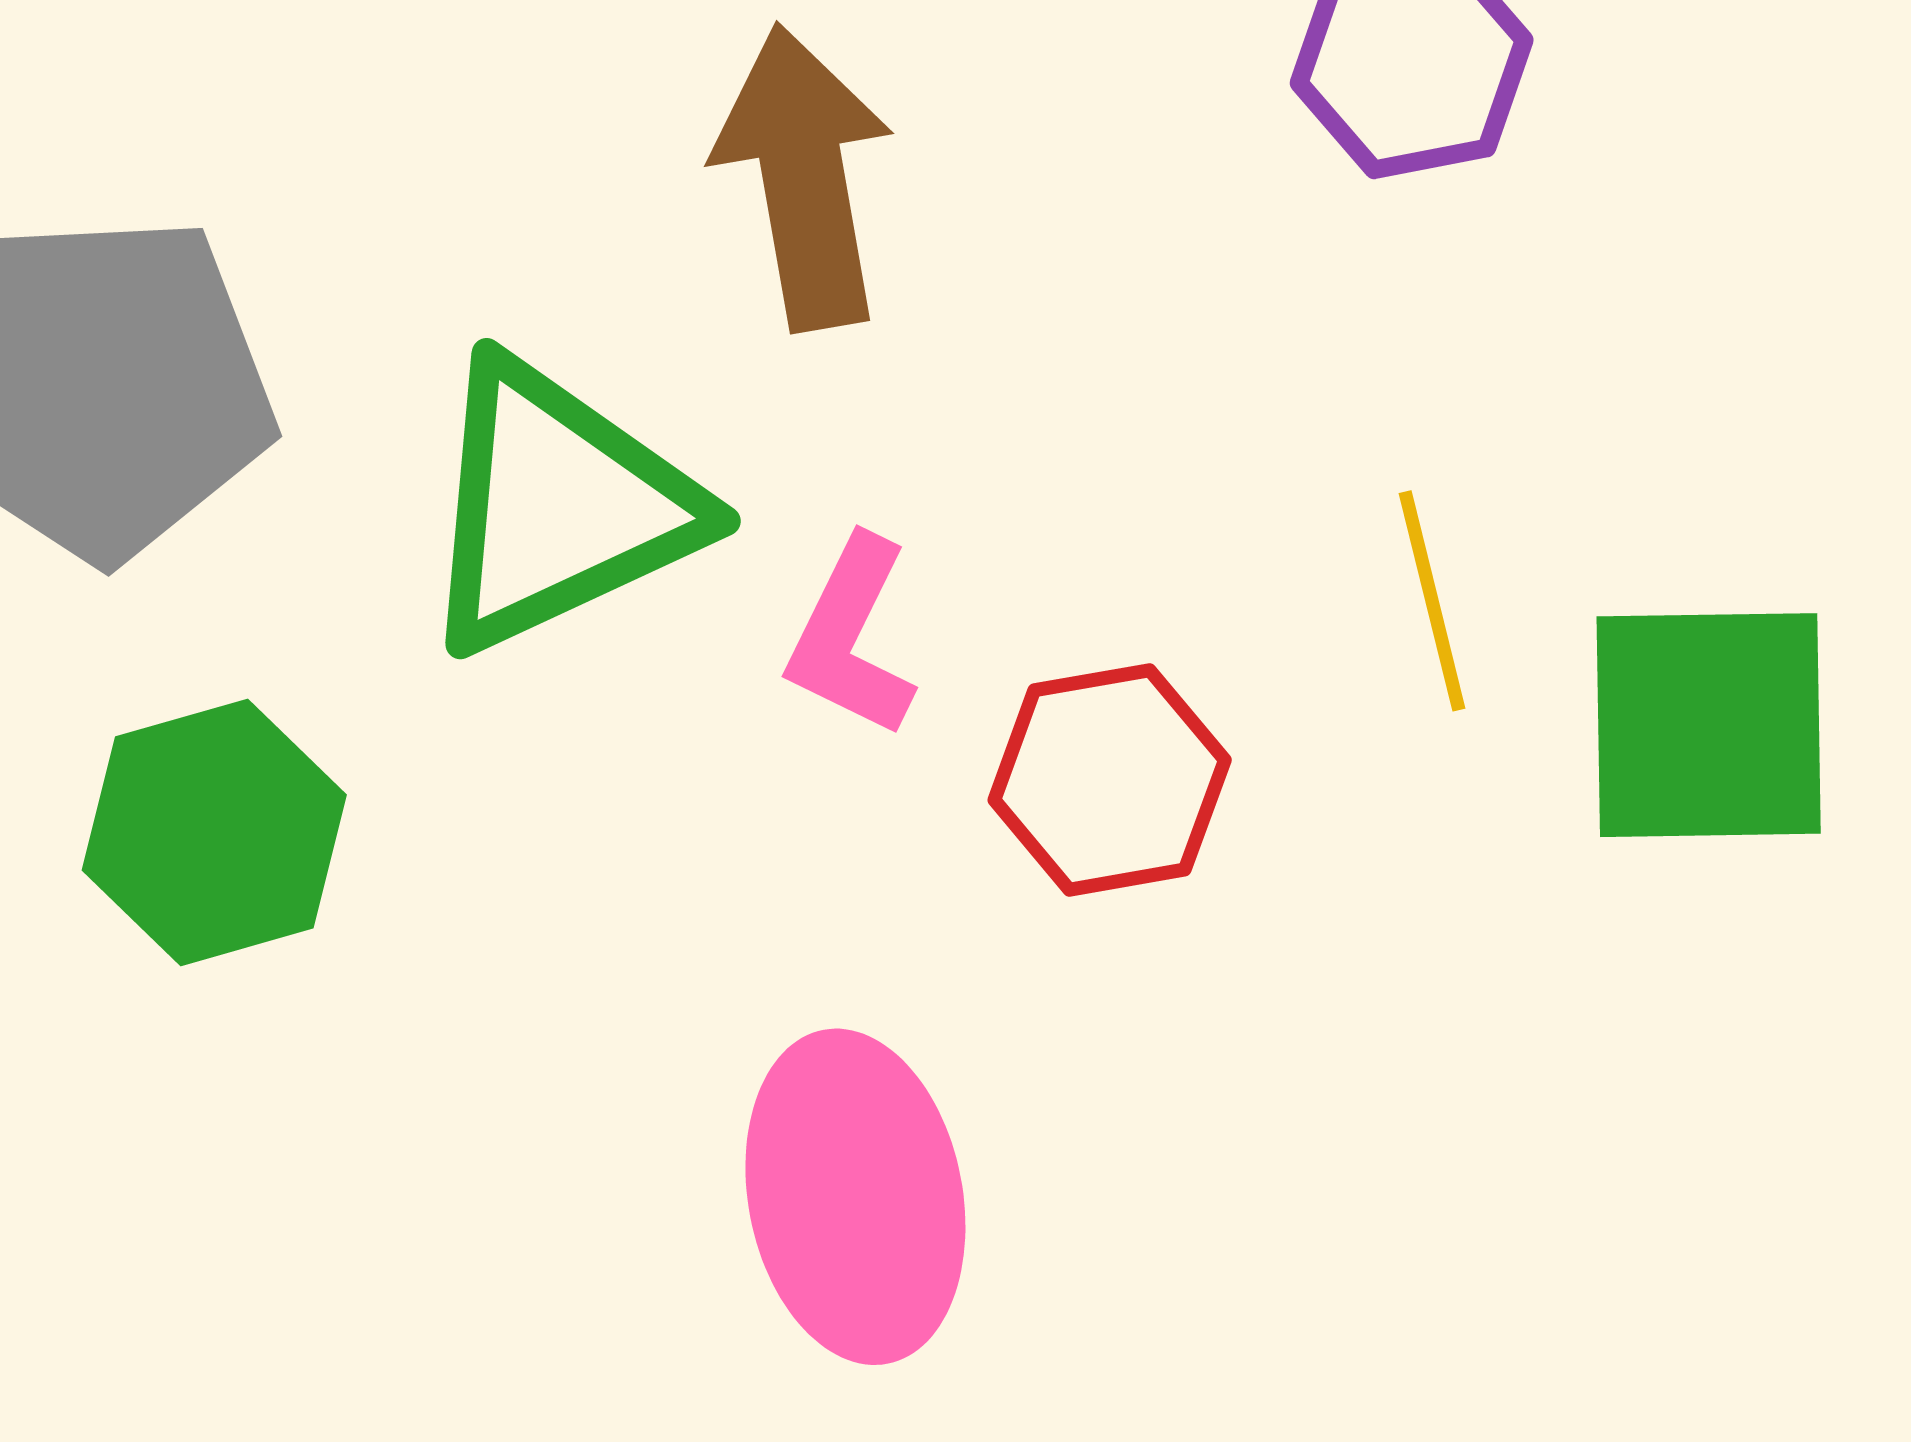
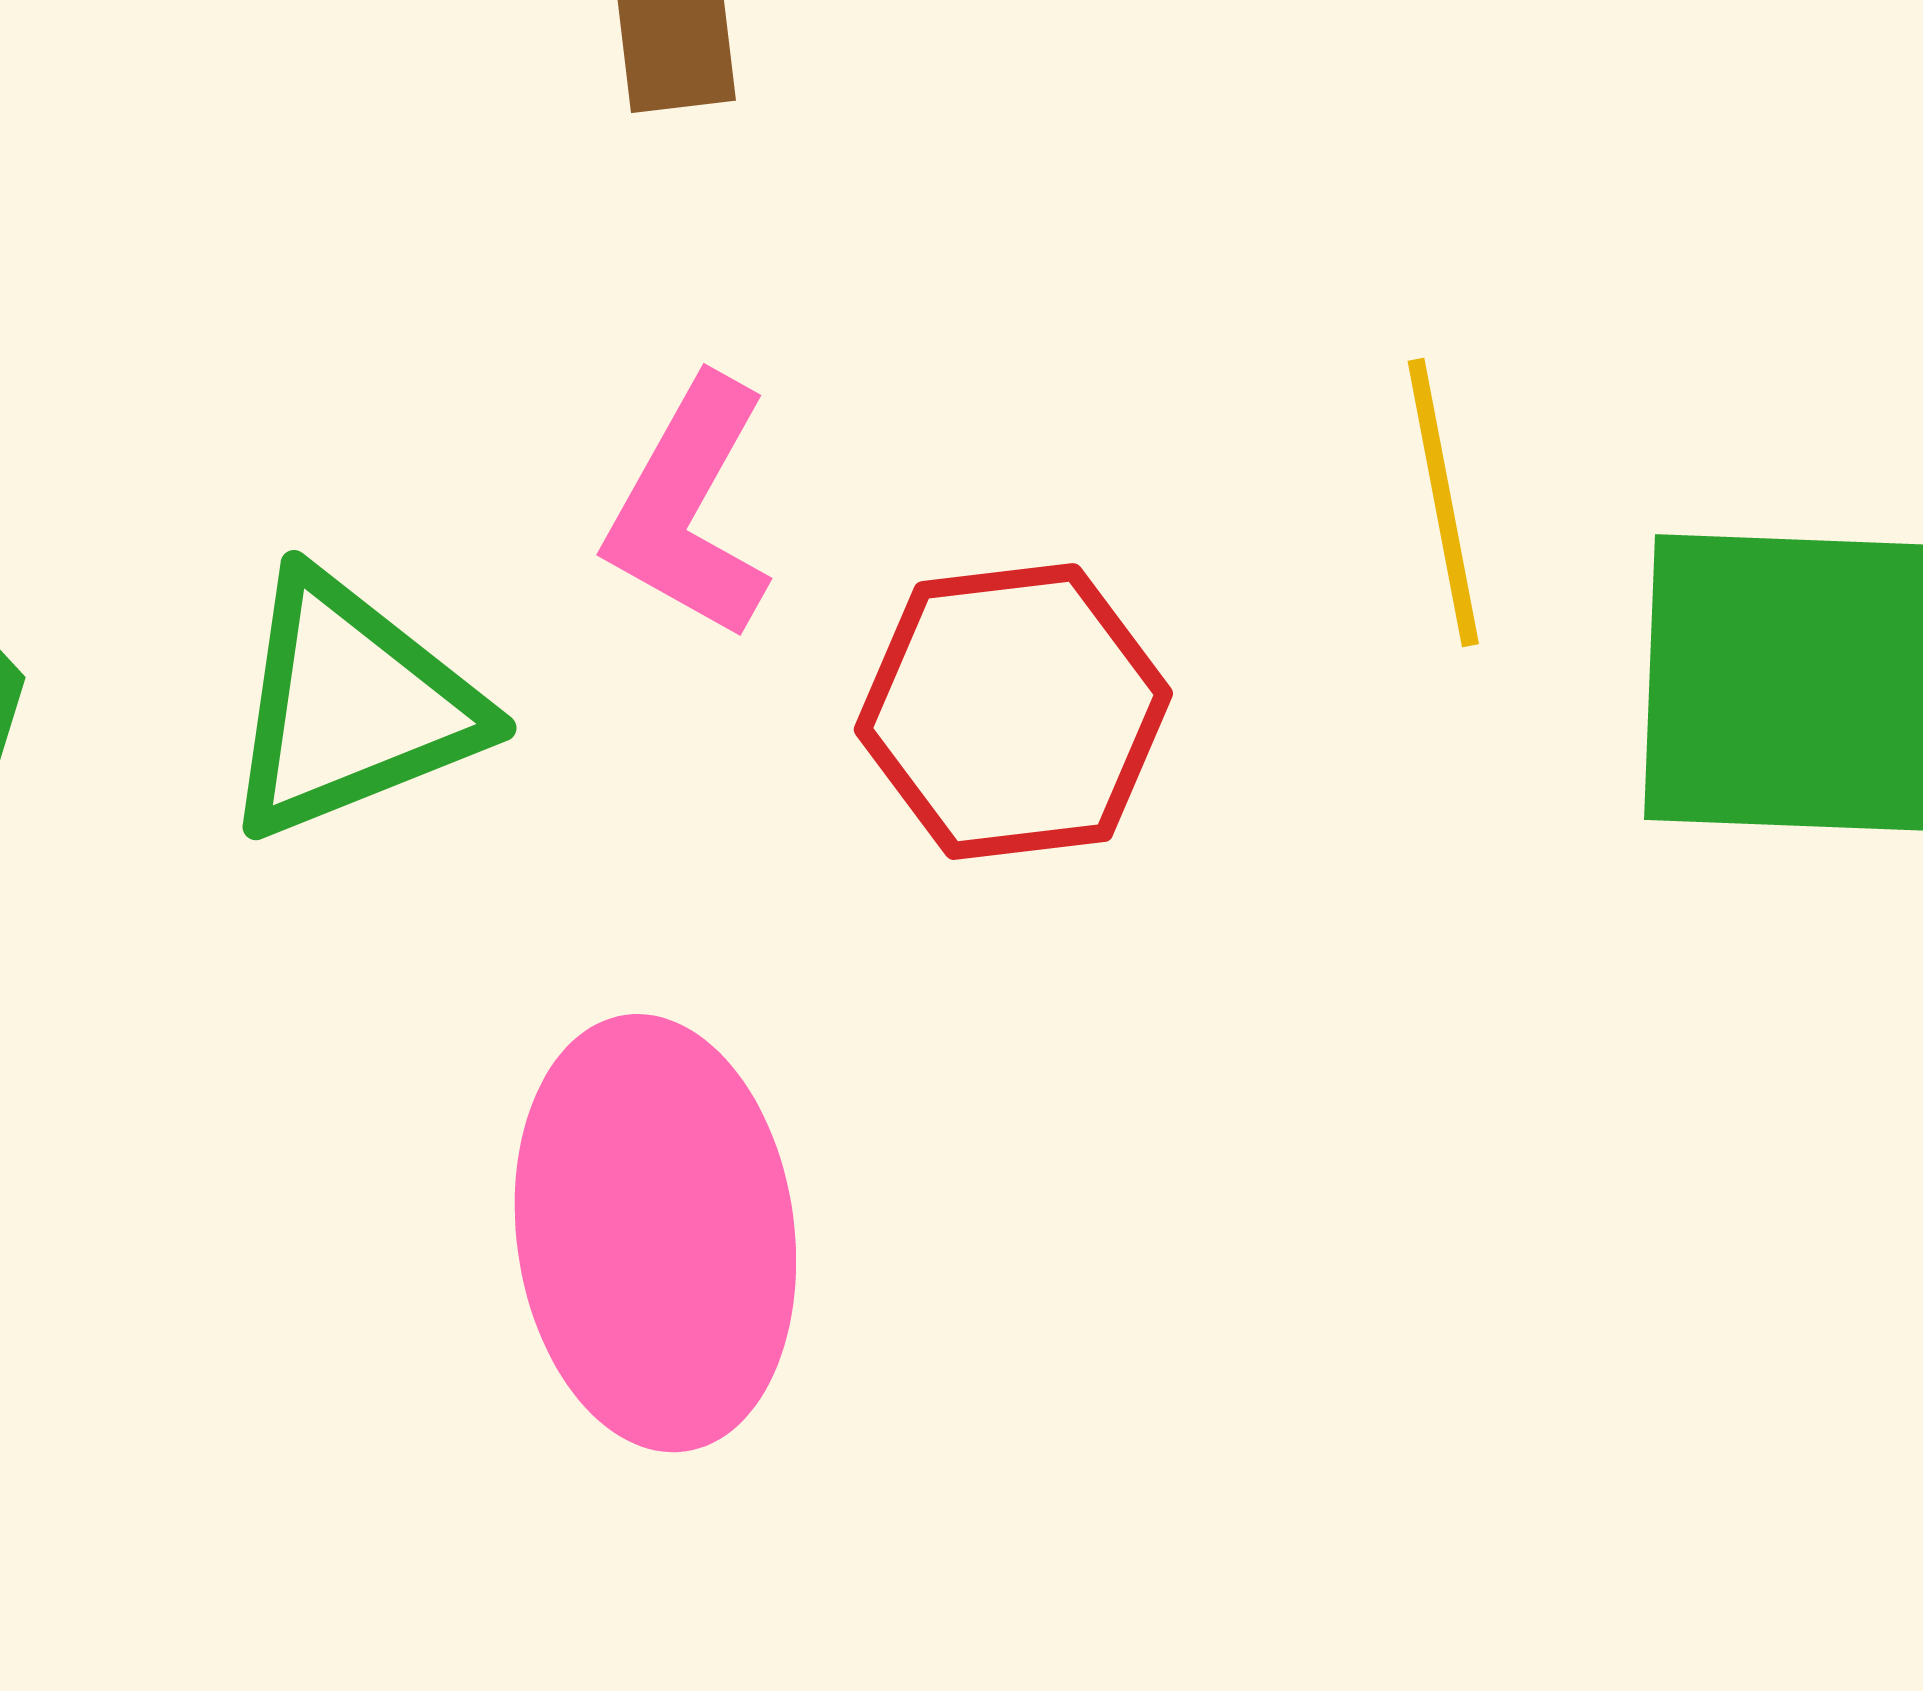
green triangle: (558, 506) -> (351, 706), moved, size x0.7

